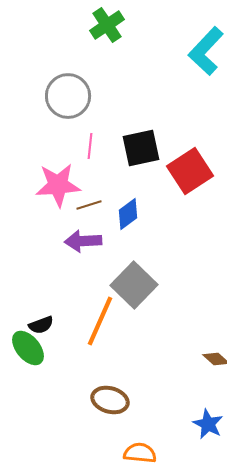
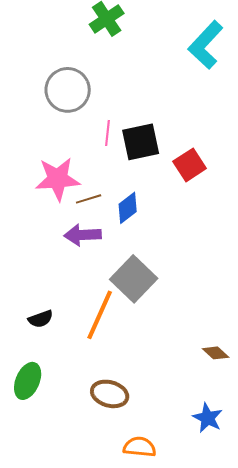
pink line: (90, 146) -> (108, 133), moved
red square: (190, 171) -> (190, 165), size x0.7
green ellipse: (28, 348) -> (28, 381), moved, turned 63

